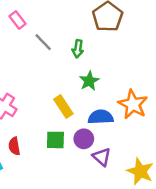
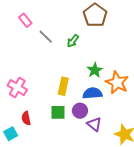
green arrow: (78, 49) -> (73, 41), turned 32
green star: (89, 81) -> (95, 70), moved
yellow rectangle: (63, 107) -> (63, 86), turned 48

